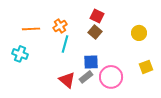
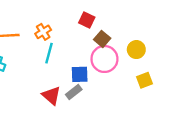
brown square: (95, 32) -> (102, 39), moved
yellow circle: (139, 33) -> (136, 50), moved
pink circle: (111, 77) -> (104, 59), moved

